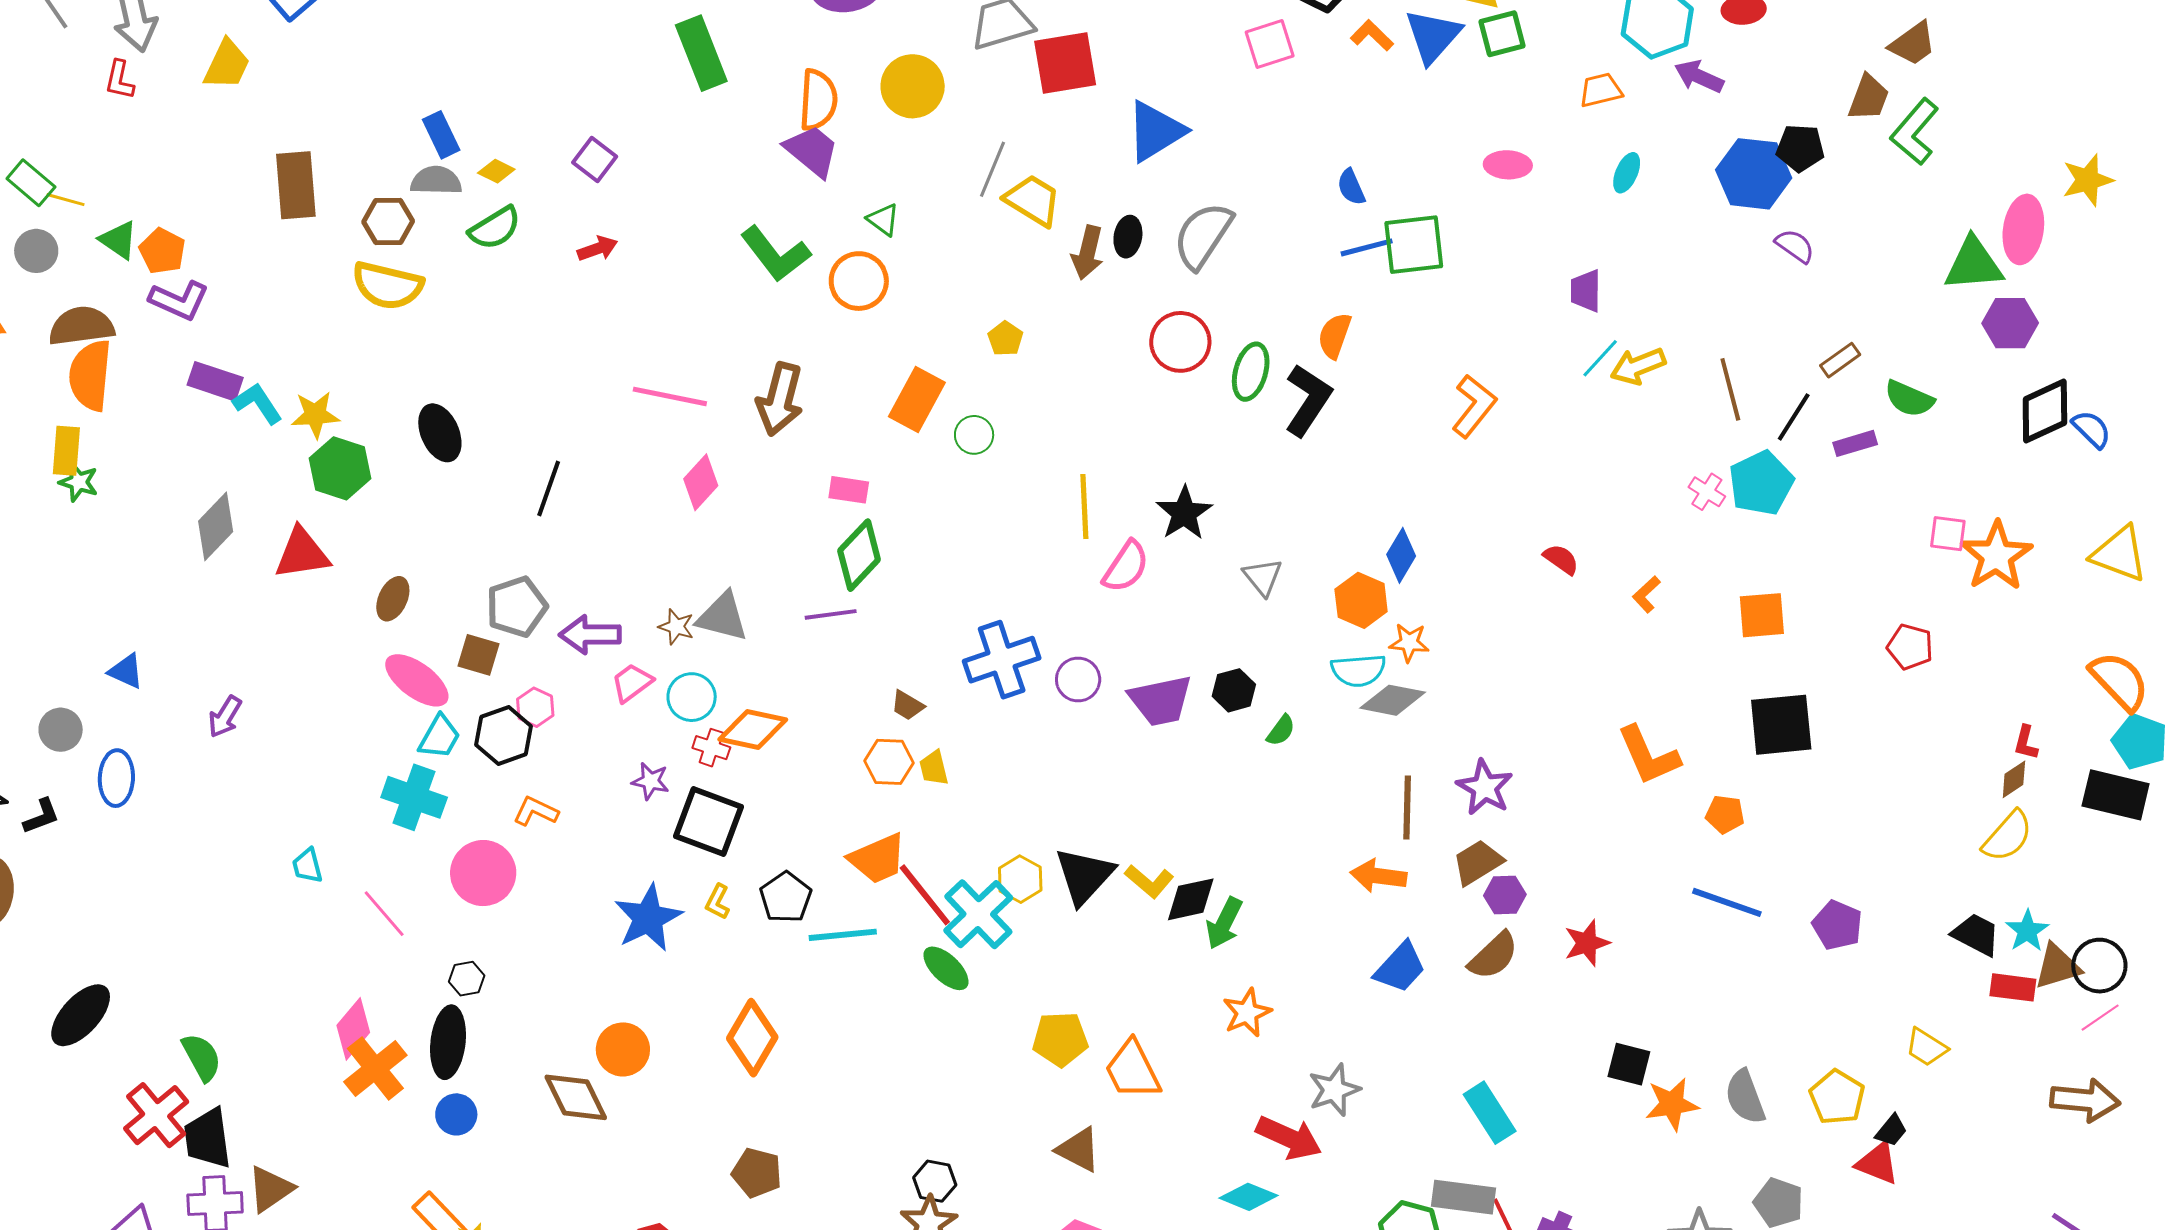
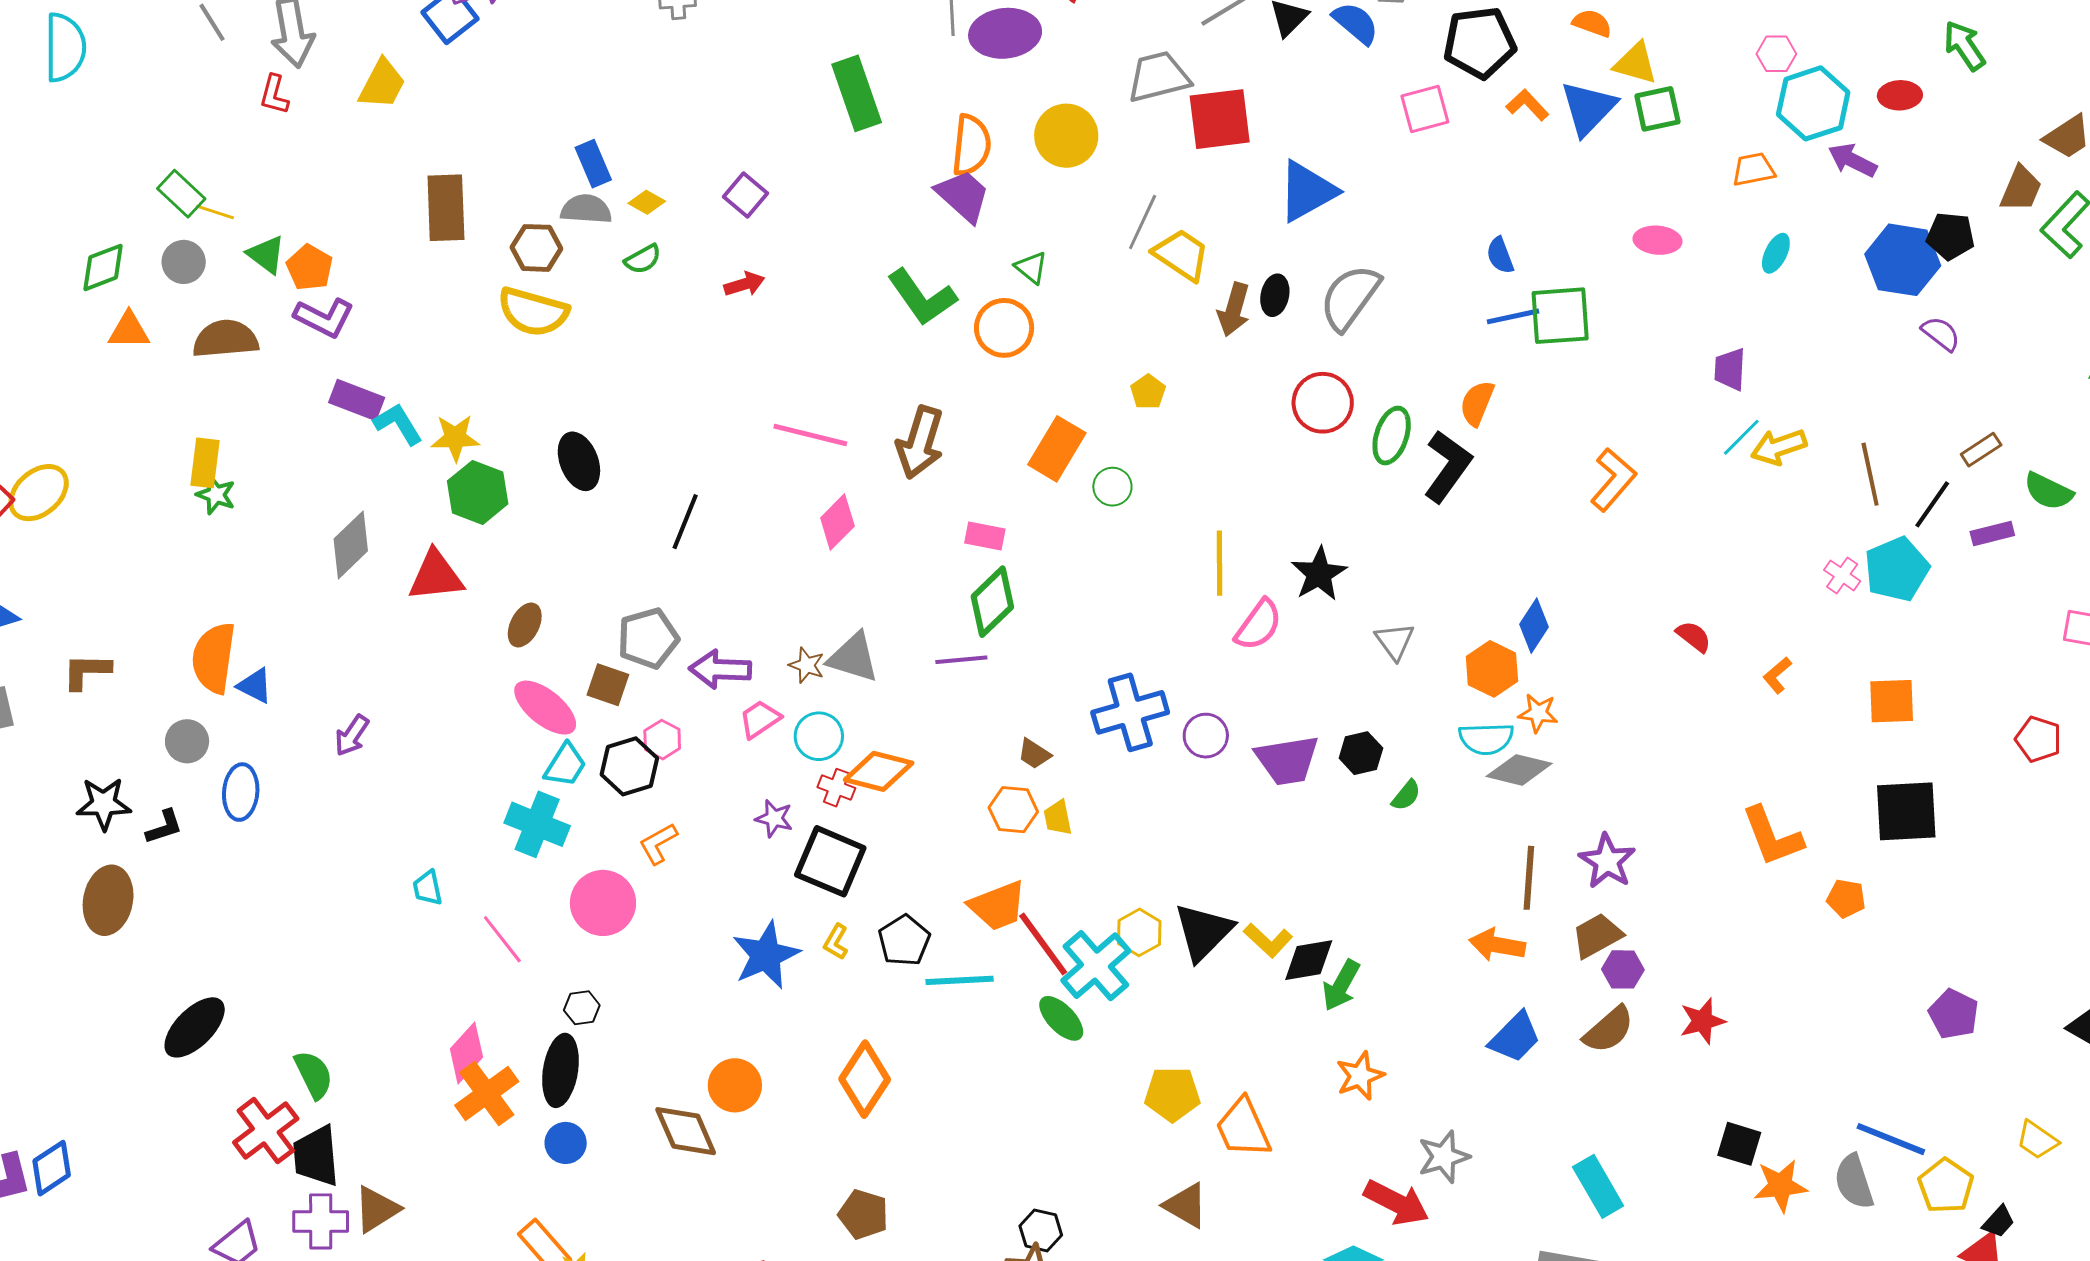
green semicircle: (495, 228) -> (643, 259), size x0.7
orange semicircle: (90, 375) -> (214, 658), moved
orange L-shape: (536, 811) -> (658, 844), turned -57
blue line: (1727, 902) -> (1891, 1139), moved

